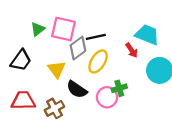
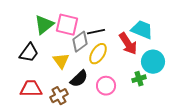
green triangle: (38, 29) -> (44, 25), size x1.5
red arrow: (132, 50) -> (128, 44), size x1.6
green cross: (119, 88) -> (139, 79), moved
black semicircle: (77, 89) -> (79, 79), turned -78

